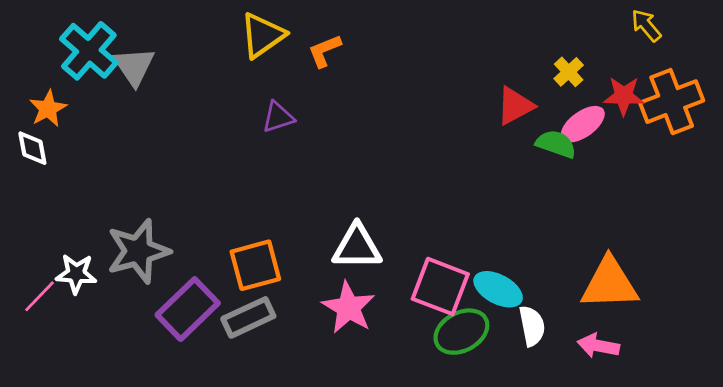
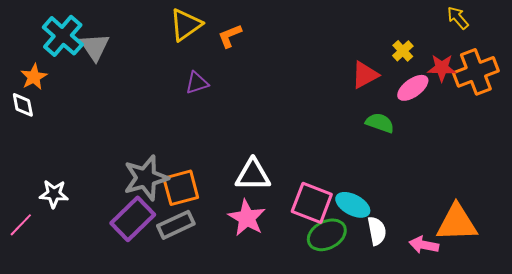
green semicircle: (556, 144) -> (380, 123), moved
gray star: (138, 251) -> (146, 178), moved
orange triangle: (610, 284) -> (457, 223), moved
pink line: (40, 296) -> (21, 225), moved

